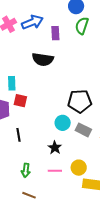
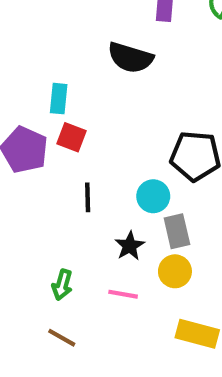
gray rectangle: (83, 130) -> (177, 231), moved, turned 42
black line: (18, 135) -> (88, 197), moved
yellow circle: (79, 168) -> (175, 271), moved

